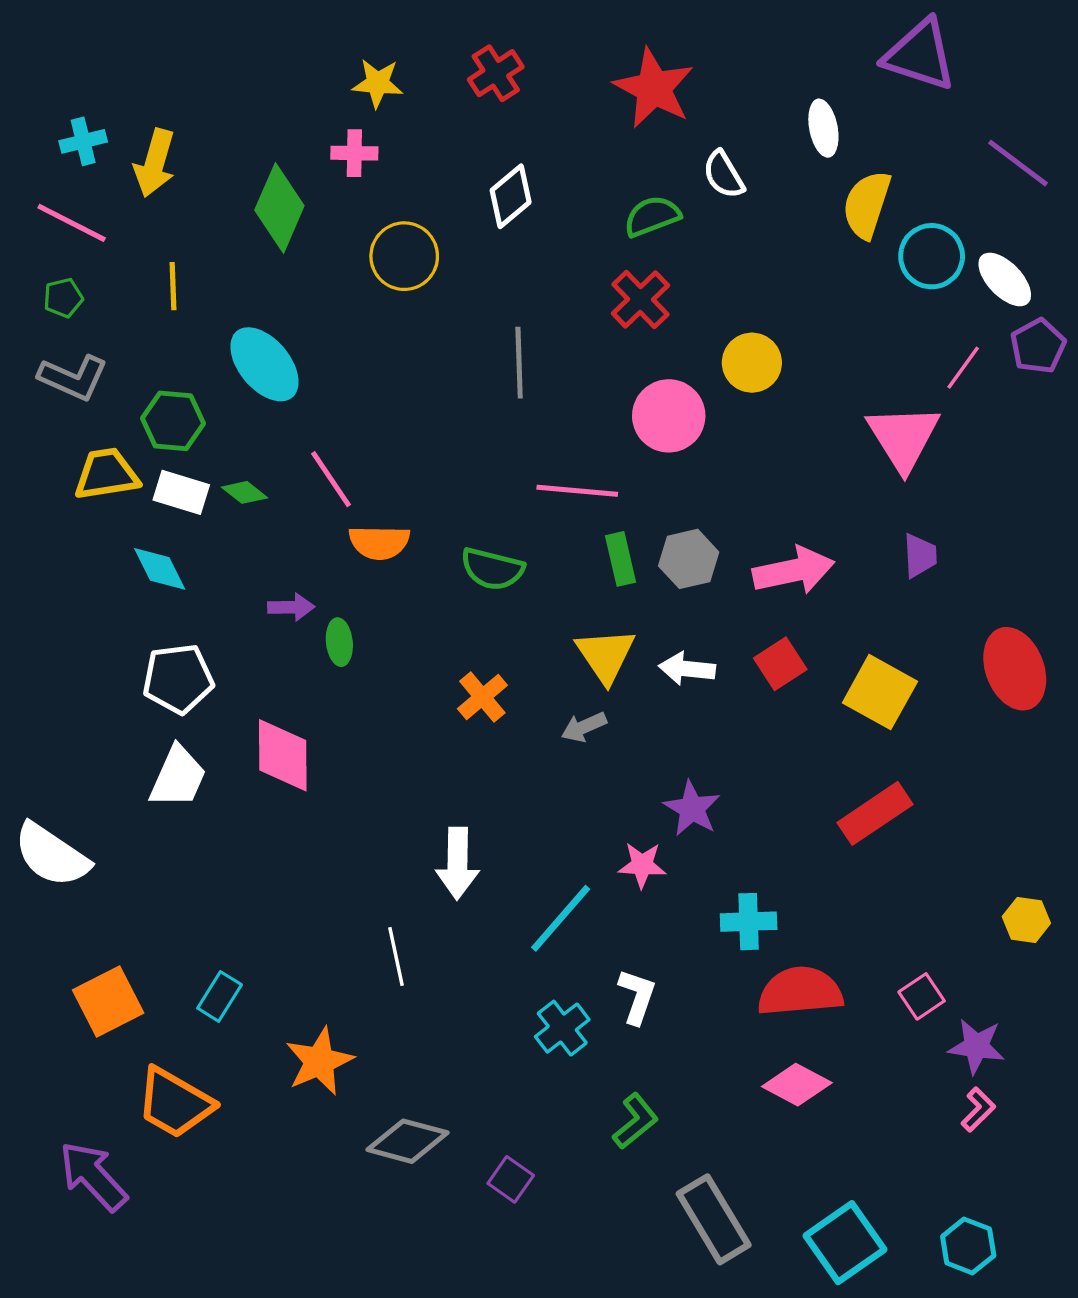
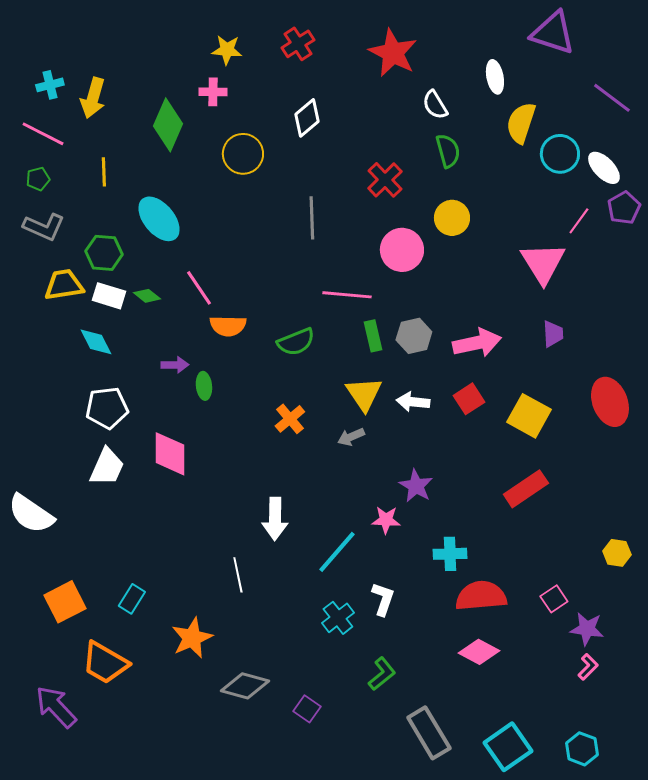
green semicircle: (652, 216) -> (448, 151), moved, turned 96
green semicircle: (492, 569) -> (296, 342), turned -36

